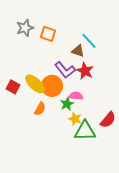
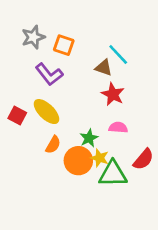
purple L-shape: (65, 70) -> (49, 74), moved
orange circle: (52, 86) -> (78, 161), moved
pink semicircle: (76, 96) -> (118, 127), moved

